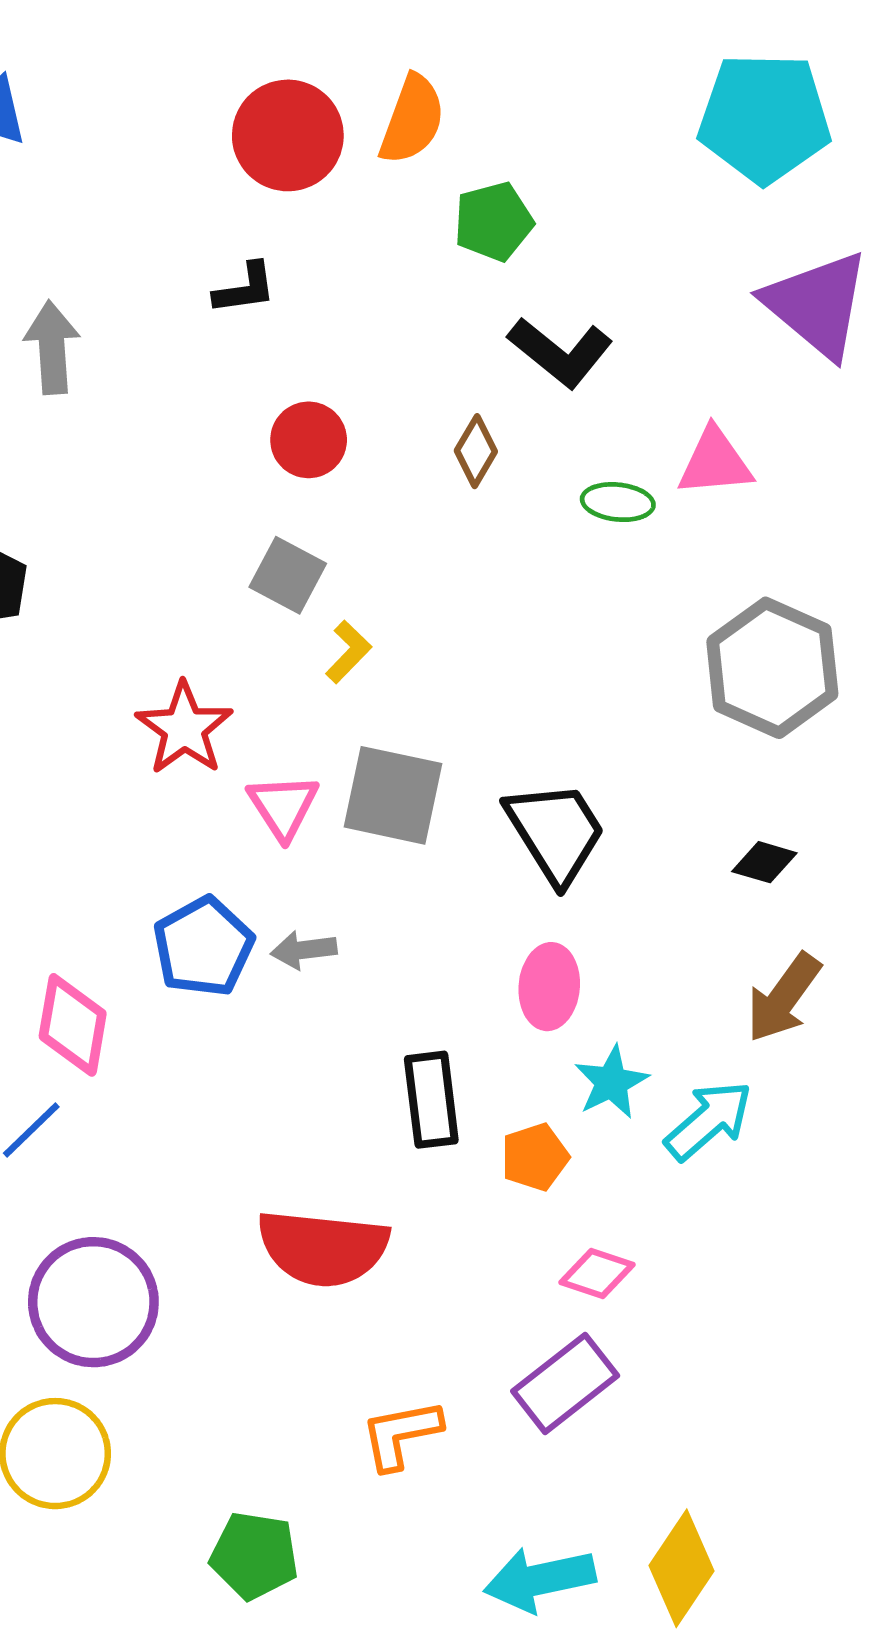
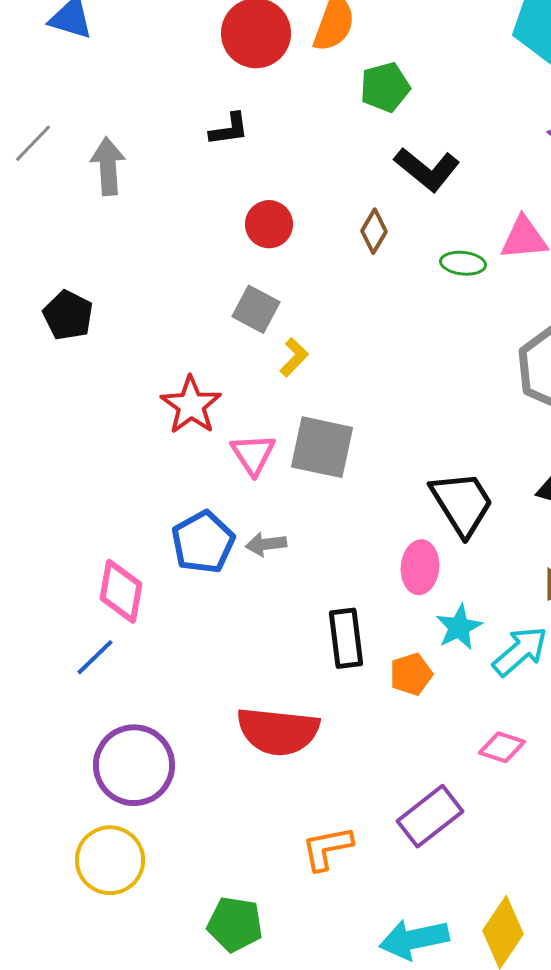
black trapezoid: (556, 832) -> (462, 503), moved
pink diamond: (597, 1273) -> (502, 747), moved

